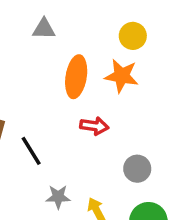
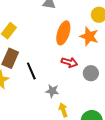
gray circle: (137, 169) -> (91, 73), moved
gray star: (58, 197) -> (52, 91), moved

